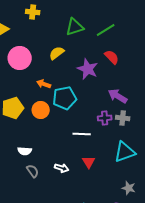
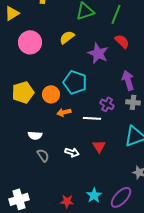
green line: (106, 30) -> (116, 14), turned -36
orange arrow: (44, 84) -> (64, 112), moved, turned -32
purple arrow: (118, 96) -> (128, 80), turned 42
cyan pentagon: (65, 98) -> (75, 82), turned 30
purple cross: (105, 118) -> (107, 104), moved, turned 32

